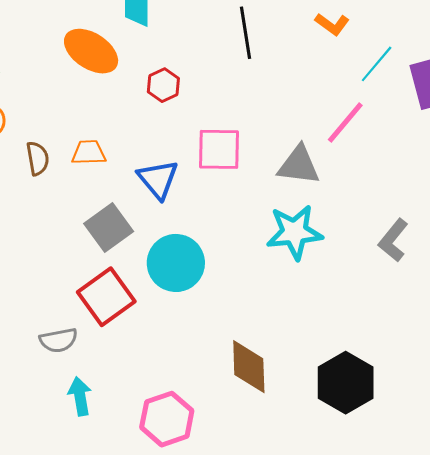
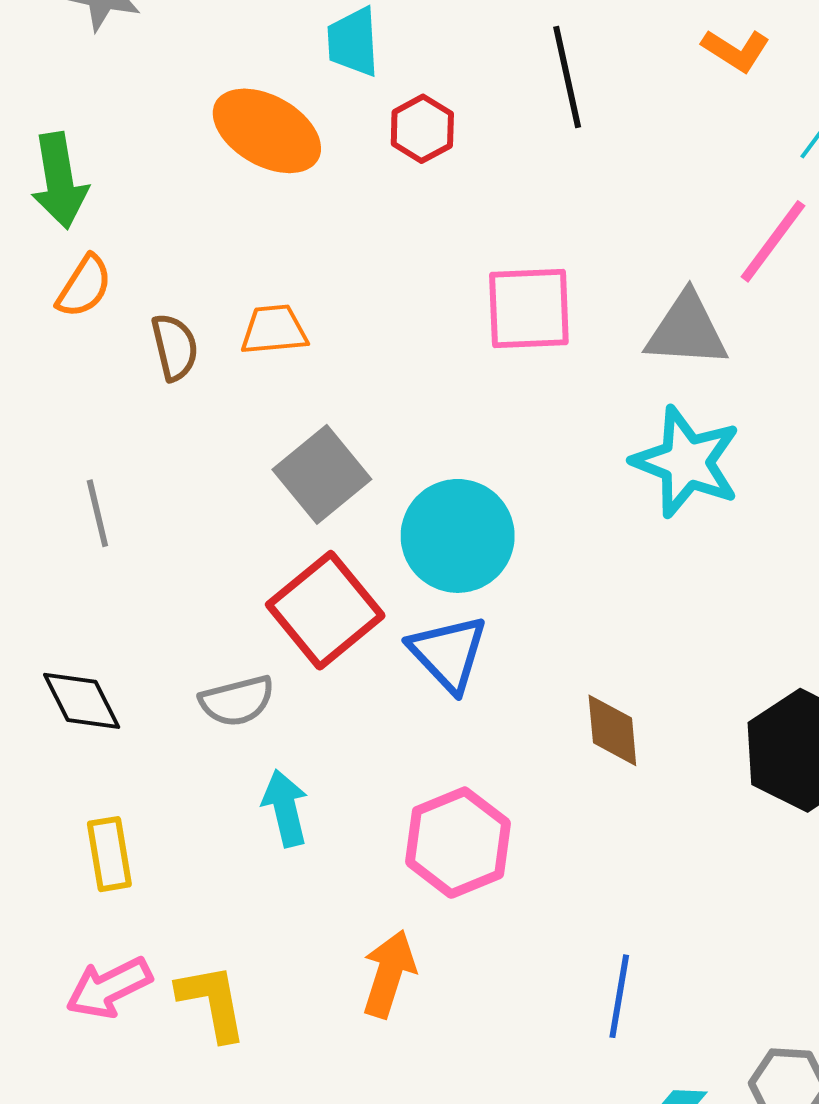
red hexagon: (163, 85) -> (422, 129), moved
blue triangle: (158, 179) -> (448, 653), moved
cyan star: (294, 232) -> (686, 462), turned 30
brown diamond: (249, 367) -> (612, 730), size x0.7

